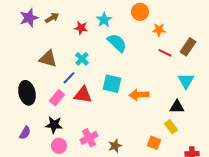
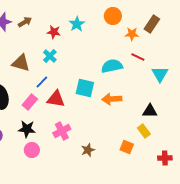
cyan semicircle: (117, 43) -> (112, 66), moved, turned -55
brown rectangle: (188, 47) -> (152, 24), moved
cyan cross: (82, 59) -> (50, 56), moved
cyan triangle: (186, 81) -> (160, 74), moved
pink cross: (89, 138) -> (62, 131), moved

